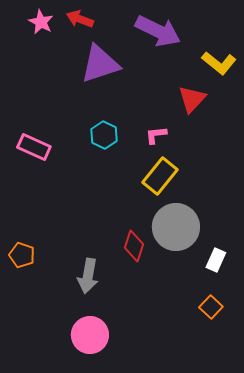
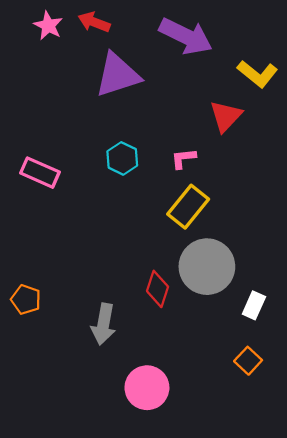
pink circle: (90, 335) -> (147, 388), moved

